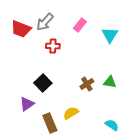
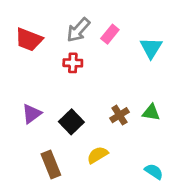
gray arrow: (45, 22) -> (78, 30), moved
black square: (43, 83) -> (71, 122), moved
purple triangle: (27, 104) -> (32, 114), moved
brown rectangle: (50, 123) -> (51, 165), moved

